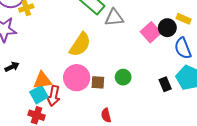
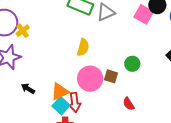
yellow semicircle: (80, 45) -> (83, 47), size x0.7
black arrow: (12, 67) -> (28, 89), turned -104
brown square: (98, 82) -> (111, 76), turned 32

